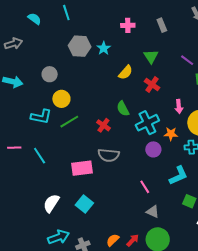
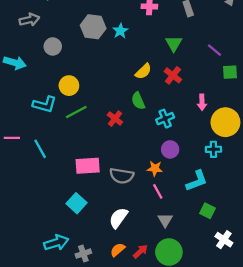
gray arrow: (13, 44) -> (29, 20), moved
yellow semicircle: (126, 72) -> (143, 71), moved
gray circle: (50, 74) -> (53, 46), moved
cyan cross: (147, 123) -> (165, 119), size x0.7
orange star: (171, 134) -> (155, 168), moved
gray semicircle: (109, 155) -> (122, 176), moved
white semicircle: (51, 203) -> (118, 218), moved
cyan square: (84, 204) -> (77, 203), moved
gray triangle: (153, 212) -> (165, 220), turned 32

